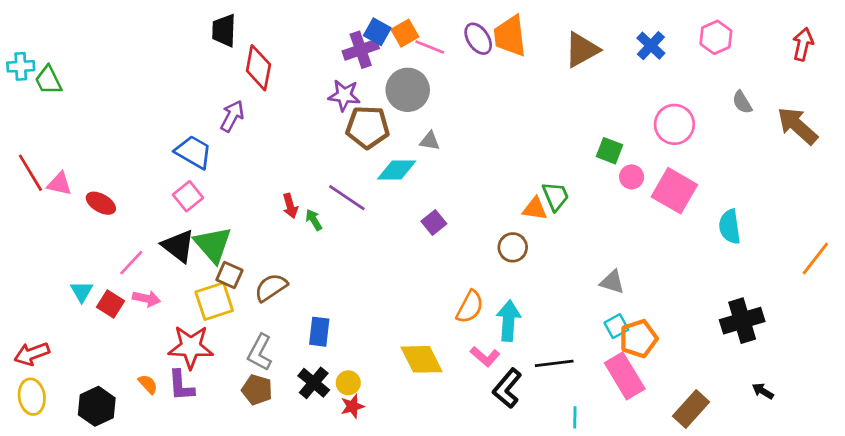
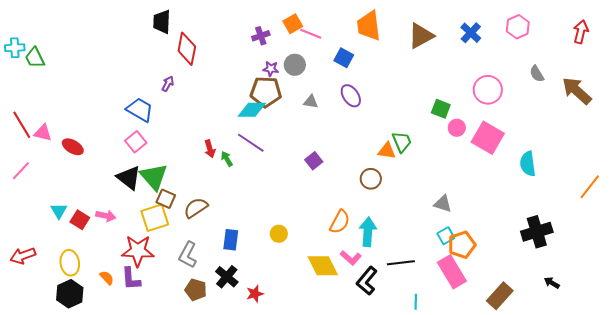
blue square: (377, 32) -> (344, 58), moved
purple ellipse: (478, 39) -> (351, 96), moved
purple cross: (361, 50) -> (261, 36), size x0.7
gray circle: (408, 90) -> (295, 65), size x0.7
purple star: (344, 95) -> (271, 69), moved, size x0.7
purple arrow: (232, 116) -> (168, 84), size x0.7
cyan diamond: (397, 170) -> (252, 110), moved
pink line: (131, 263) -> (21, 171), moved
yellow diamond: (422, 359) -> (323, 266), moved
yellow circle: (348, 383) -> (279, 234), moved
brown pentagon: (257, 390) -> (196, 290), moved
yellow ellipse: (32, 397) -> (70, 263), moved

